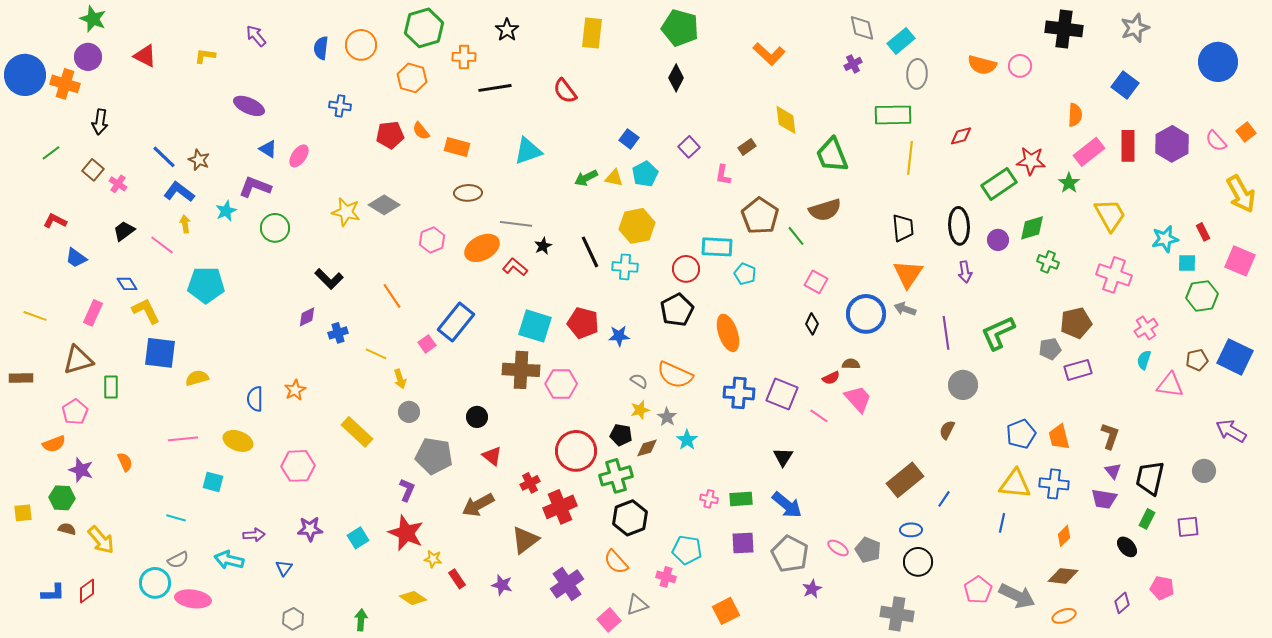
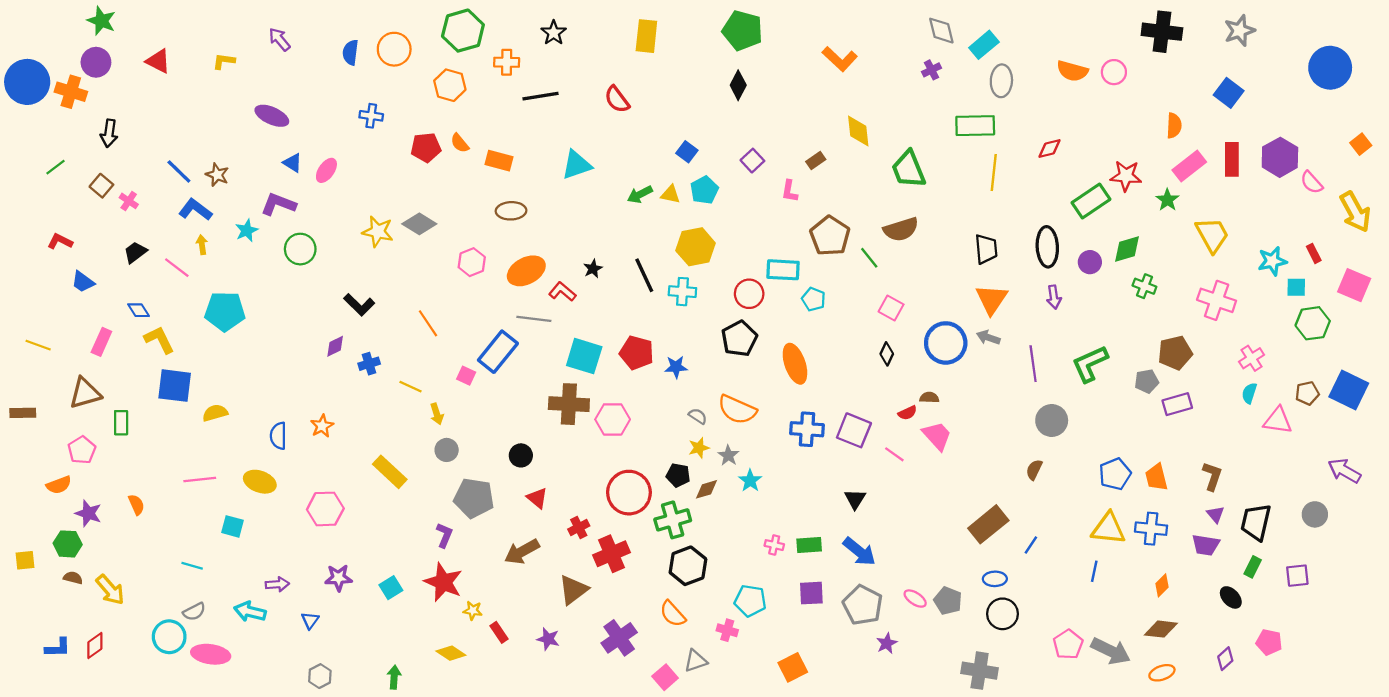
pink semicircle: (1216, 141) -> (1312, 182), moved
gray line: (516, 224) -> (534, 319), moved
pink square: (427, 344) -> (466, 376), turned -30

